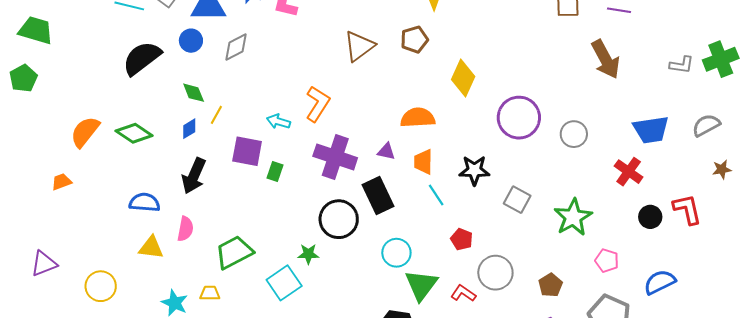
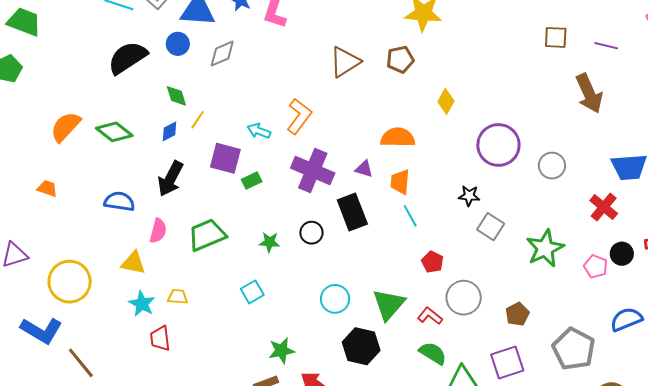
yellow diamond: (463, 78) -> (446, 101), size x0.7
black star: (474, 170) -> (469, 196), moved, size x0.7
green rectangle: (275, 172) -> (252, 180), turned 42
orange trapezoid: (62, 182) -> (47, 188), moved, turned 35
black circle: (339, 219) -> (311, 233), size x0.6
yellow triangle: (151, 248) -> (133, 263), moved
green trapezoid: (234, 252) -> (207, 235), moved
cyan circle: (396, 253) -> (335, 299), moved
green star: (308, 254) -> (270, 242), moved
pink pentagon: (607, 261) -> (596, 267), moved
cyan square: (284, 283) -> (252, 292), size x0.7
yellow circle: (101, 286) -> (70, 282), size x1.4

